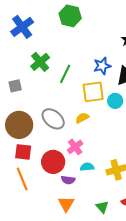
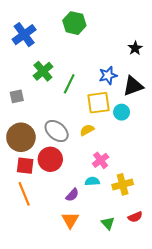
pink cross: (75, 147) -> (101, 160), moved
red circle: (53, 162) -> (50, 159), moved
purple semicircle: (68, 180) -> (72, 195), turned -56

